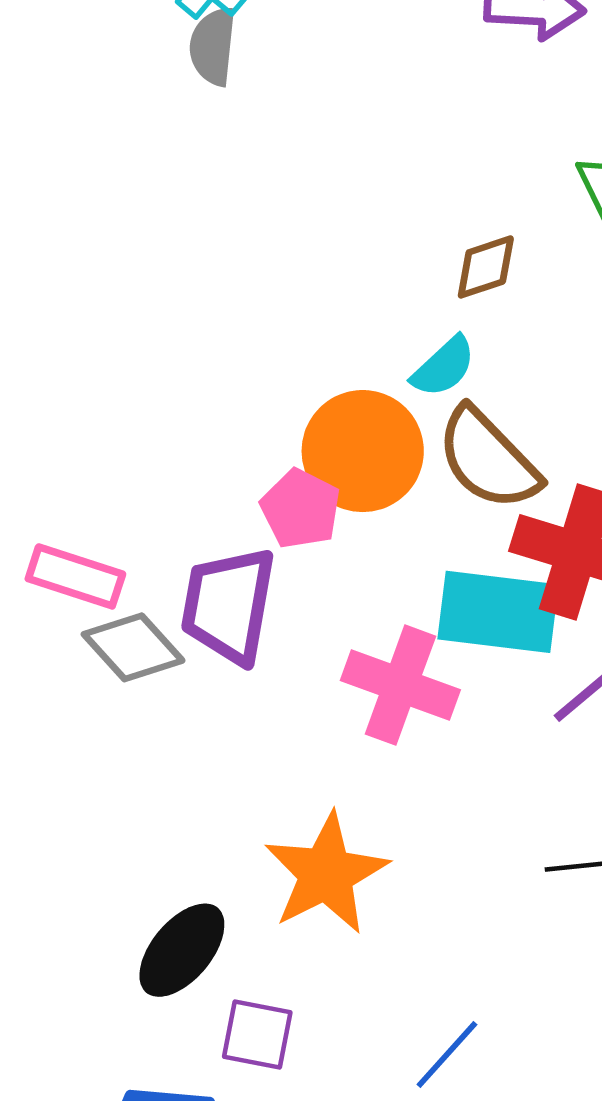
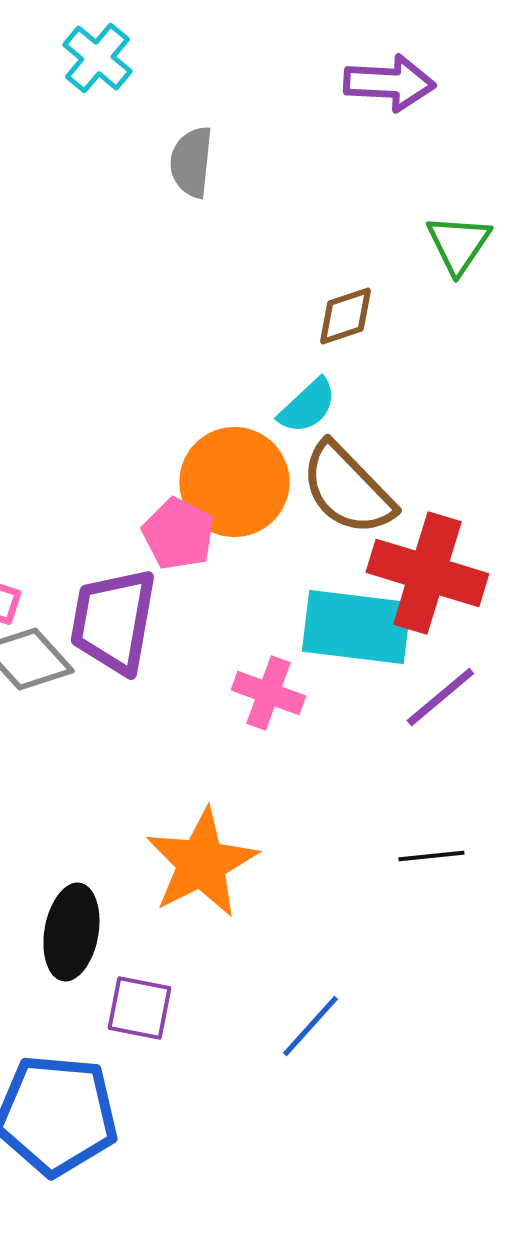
gray semicircle: (213, 46) -> (191, 162), moved
pink cross: (400, 685) -> (268, 693), size x0.7
black ellipse: (182, 950) -> (71, 932), turned -30

